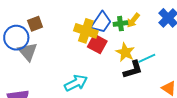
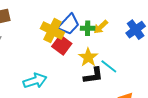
cyan line: (147, 58) -> (109, 66), turned 54

